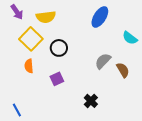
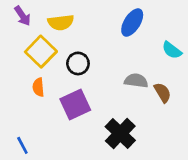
gray semicircle: (103, 61) -> (136, 81), turned 54
purple square: (57, 79) -> (75, 104), size x1.6
black cross: (91, 101) -> (120, 134), size x1.6

